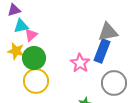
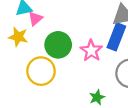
green circle: (34, 58) -> (58, 45), moved

